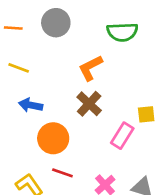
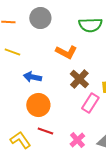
orange L-shape: (90, 68) -> (66, 52), turned -125
brown cross: (89, 104) -> (79, 79), moved
blue arrow: (31, 105) -> (32, 77), moved

